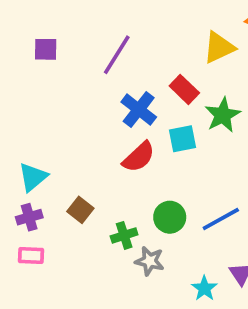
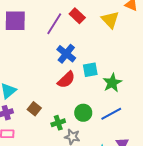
yellow triangle: (219, 47) -> (110, 20), turned -48
purple square: (46, 49) -> (15, 21), size x1.6
red rectangle: (184, 89) -> (77, 16), moved
green star: (223, 115) -> (112, 83), moved

